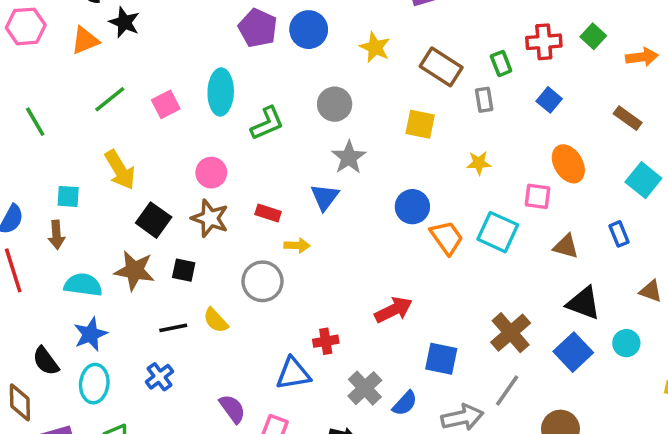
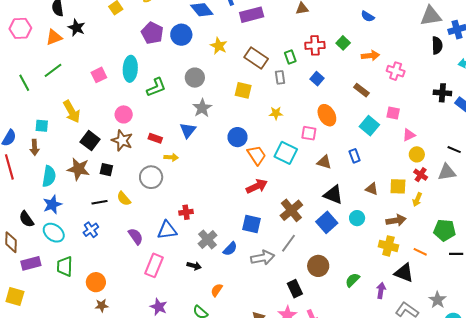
green line: (110, 99) -> (53, 70), moved
cyan semicircle: (83, 285) -> (49, 176), turned 90
red arrow: (394, 310) -> (257, 186), moved
cyan ellipse: (94, 384) -> (54, 233), turned -60
purple semicircle: (232, 409) -> (136, 236), moved

